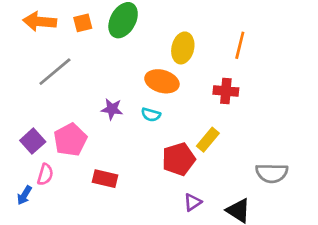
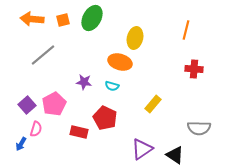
orange line: (240, 45) -> (186, 30), moved
red cross: (226, 91) -> (194, 69), moved
red pentagon: (179, 159) -> (105, 118), moved, turned -30
purple triangle: (193, 202) -> (142, 149), size x1.6

